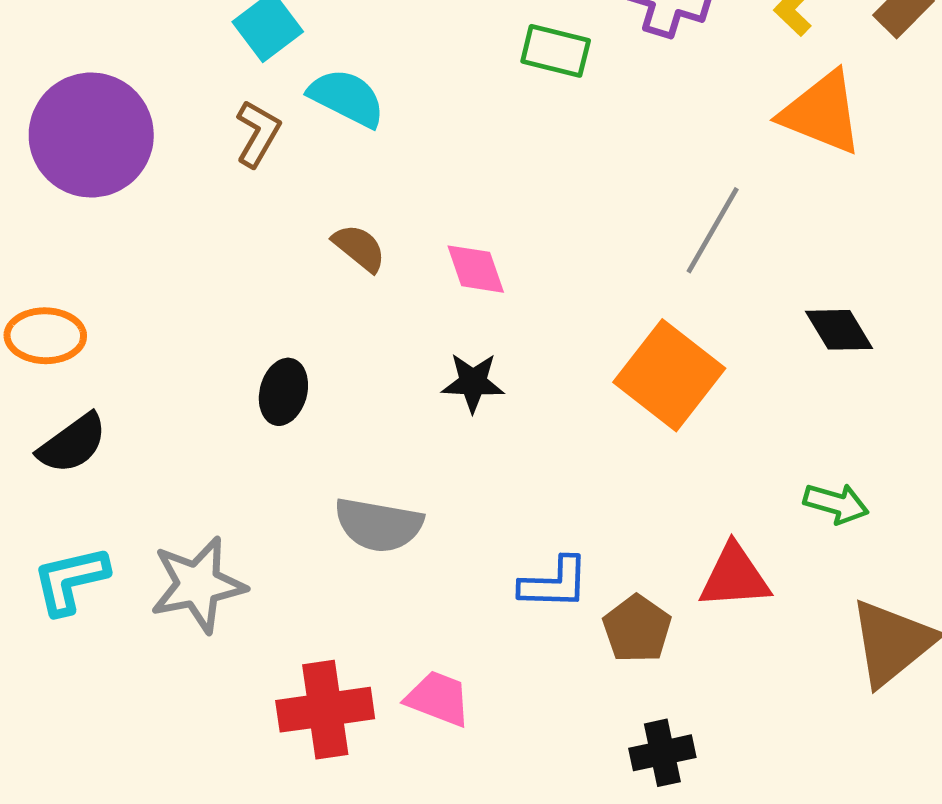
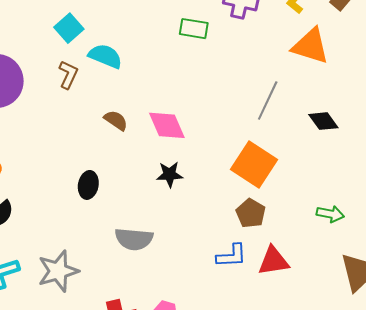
pink diamond: (476, 269) -> (167, 125), size x1.4
black diamond: (839, 330) -> (323, 121), moved
red triangle: (735, 577) -> (273, 261), moved
blue L-shape: (554, 583) -> (232, 256), moved
brown pentagon: (637, 629) -> (251, 213), moved

